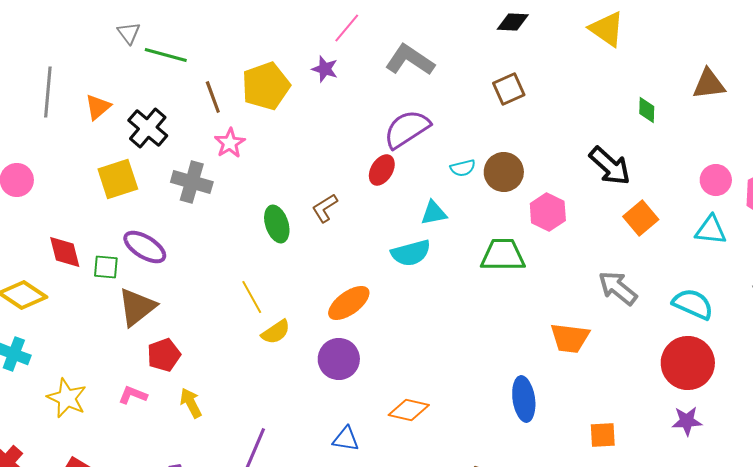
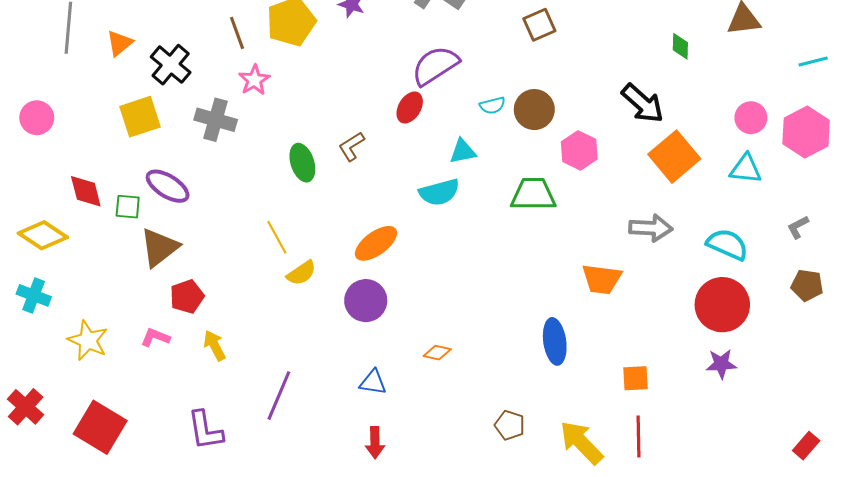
orange square: (641, 218) -> (674, 157), size x1.4
gray arrow: (618, 288) -> (651, 228), turned 144
orange diamond: (409, 410) -> (437, 353), size x0.7

